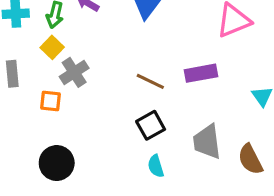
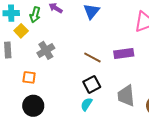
yellow square: (52, 47) -> (21, 31), moved
orange square: (50, 101) -> (29, 77), moved
cyan semicircle: (156, 166) -> (86, 104), moved, turned 48

